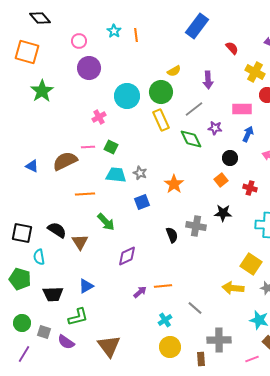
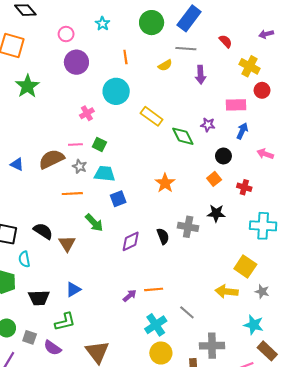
orange line: (136, 35) -> (125, 57), moved
green circle: (161, 92) -> (152, 23), moved
gray line: (194, 109) -> (186, 49), moved, turned 42
yellow rectangle: (161, 120) -> (152, 116), turned -30
gray star: (140, 173) -> (80, 166), moved
blue square: (142, 202) -> (118, 199), moved
purple diamond: (127, 256) -> (131, 241), moved
cyan cross: (165, 320) -> (156, 325), size x1.5

